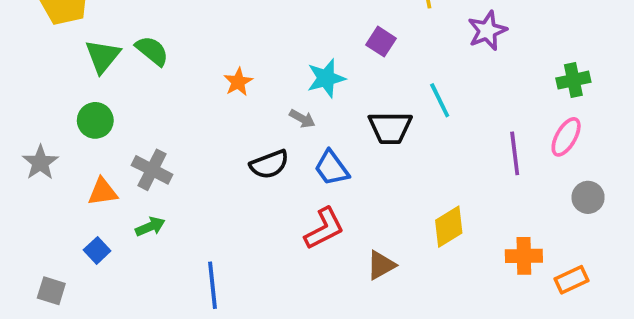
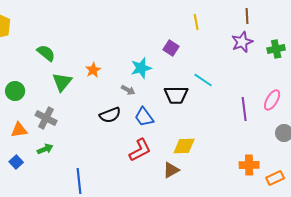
purple star: (487, 31) -> (242, 42), moved
green triangle: (103, 56) -> (62, 82), moved
green cross: (573, 80) -> (276, 49), moved
cyan line: (440, 100) -> (203, 80), turned -30
yellow diamond: (449, 227) -> (184, 146), moved, turned 30

